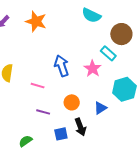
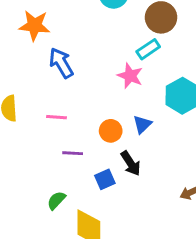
cyan rectangle: (108, 53) -> (148, 49), turned -63
blue arrow: (62, 66) -> (61, 63), moved
blue triangle: (100, 108) -> (142, 124), moved

